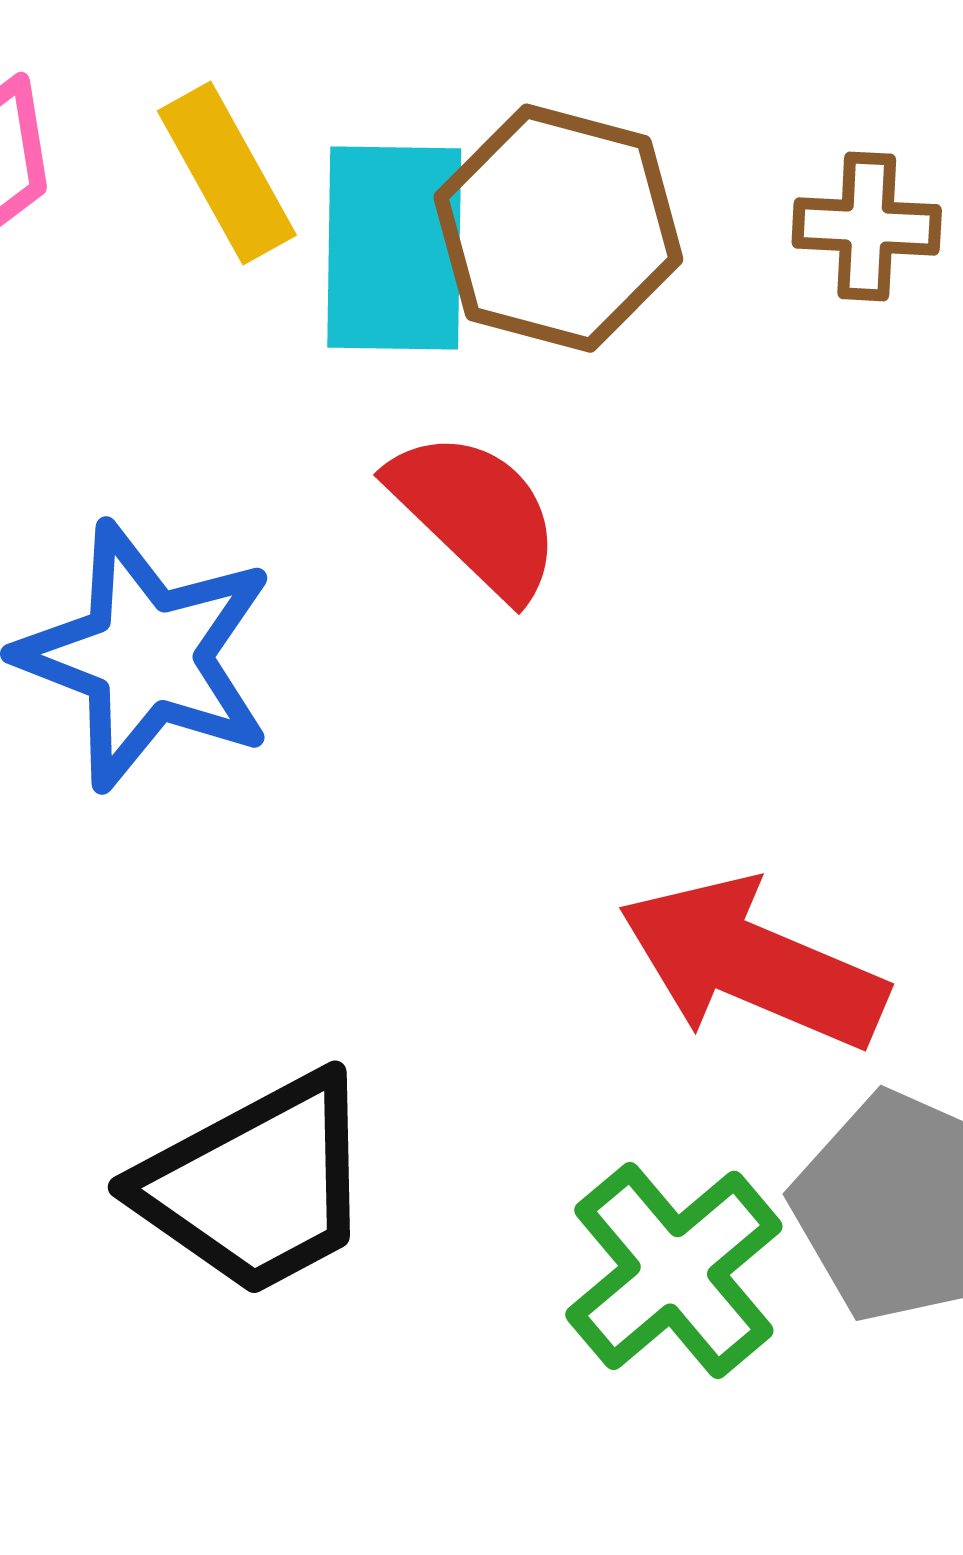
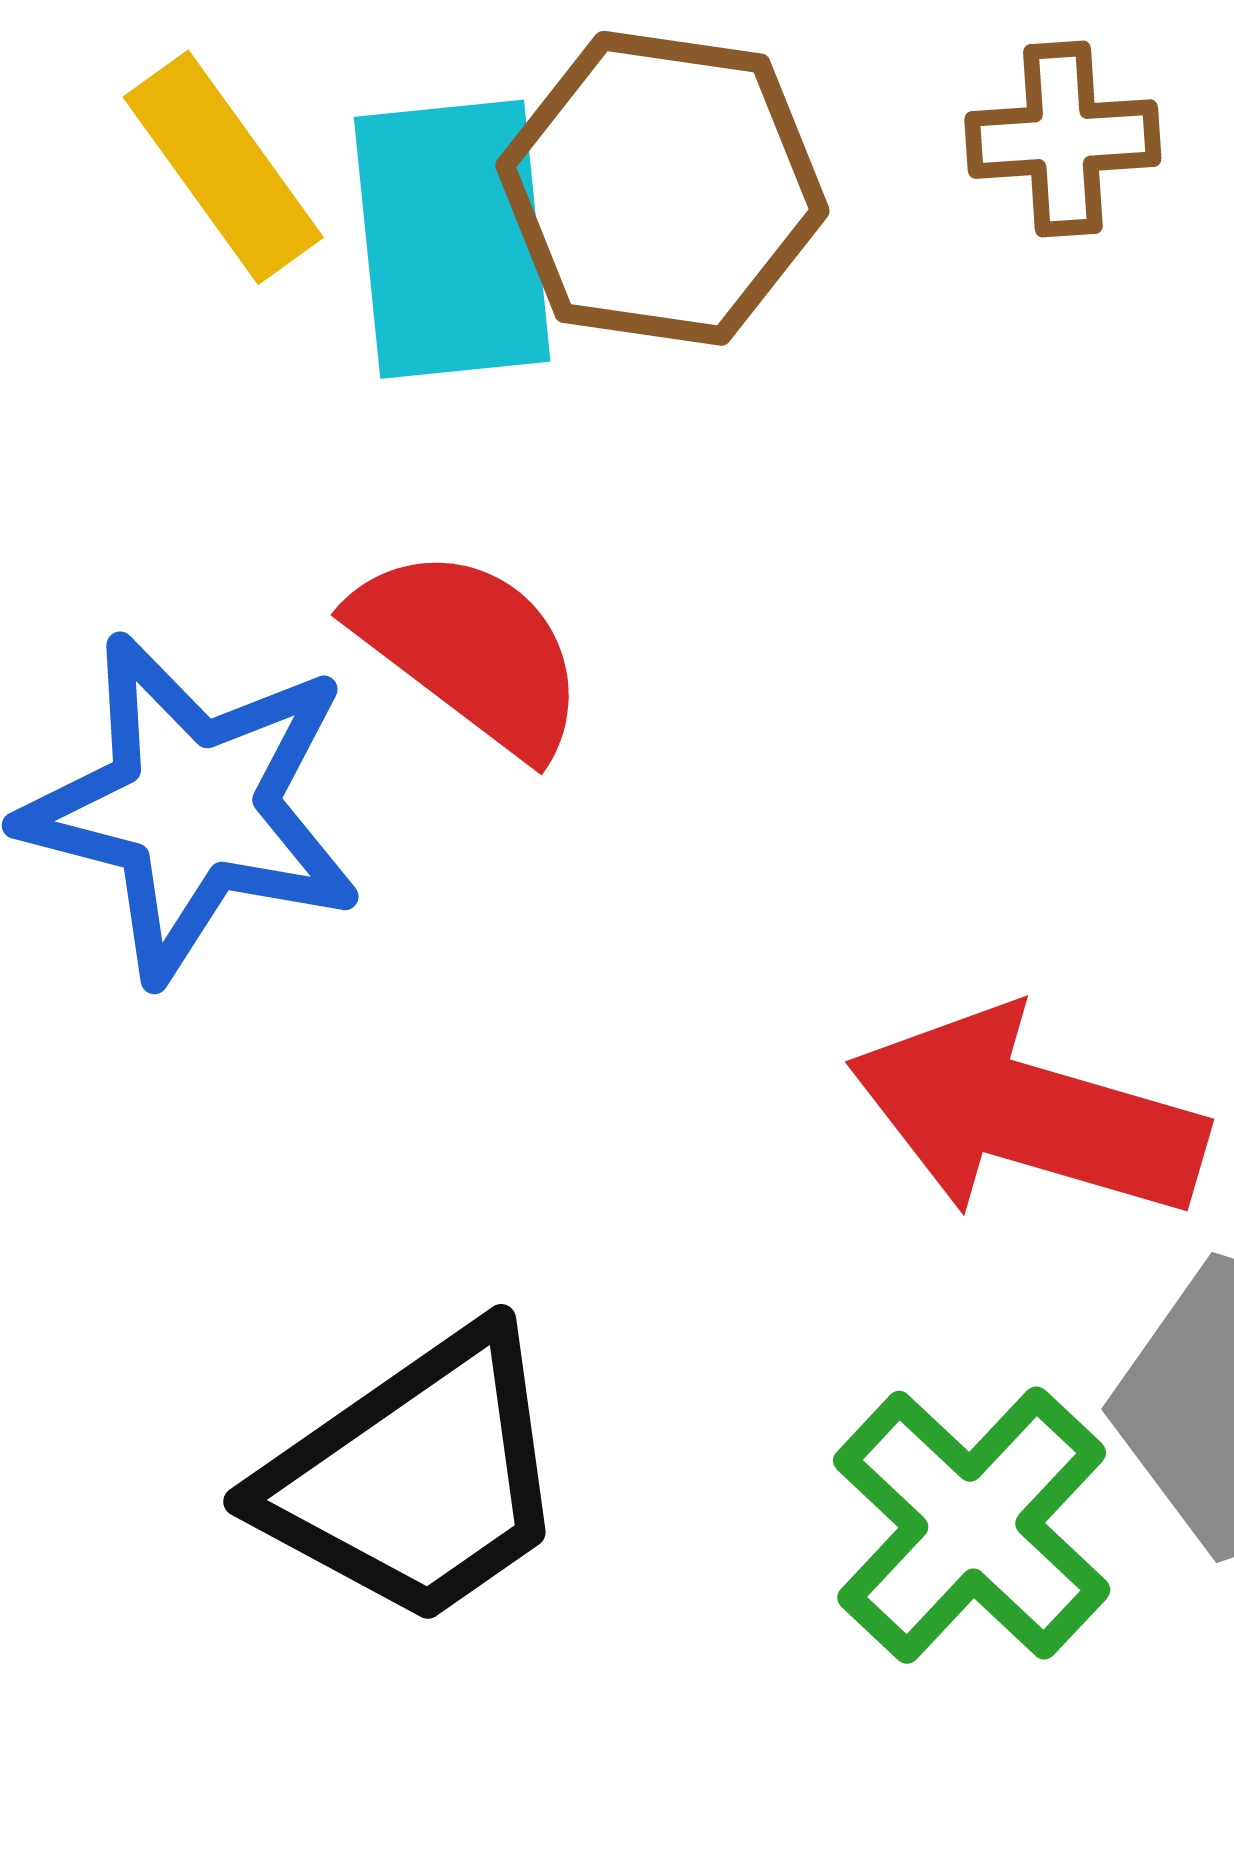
red semicircle: (476, 514) -> (470, 650), moved

